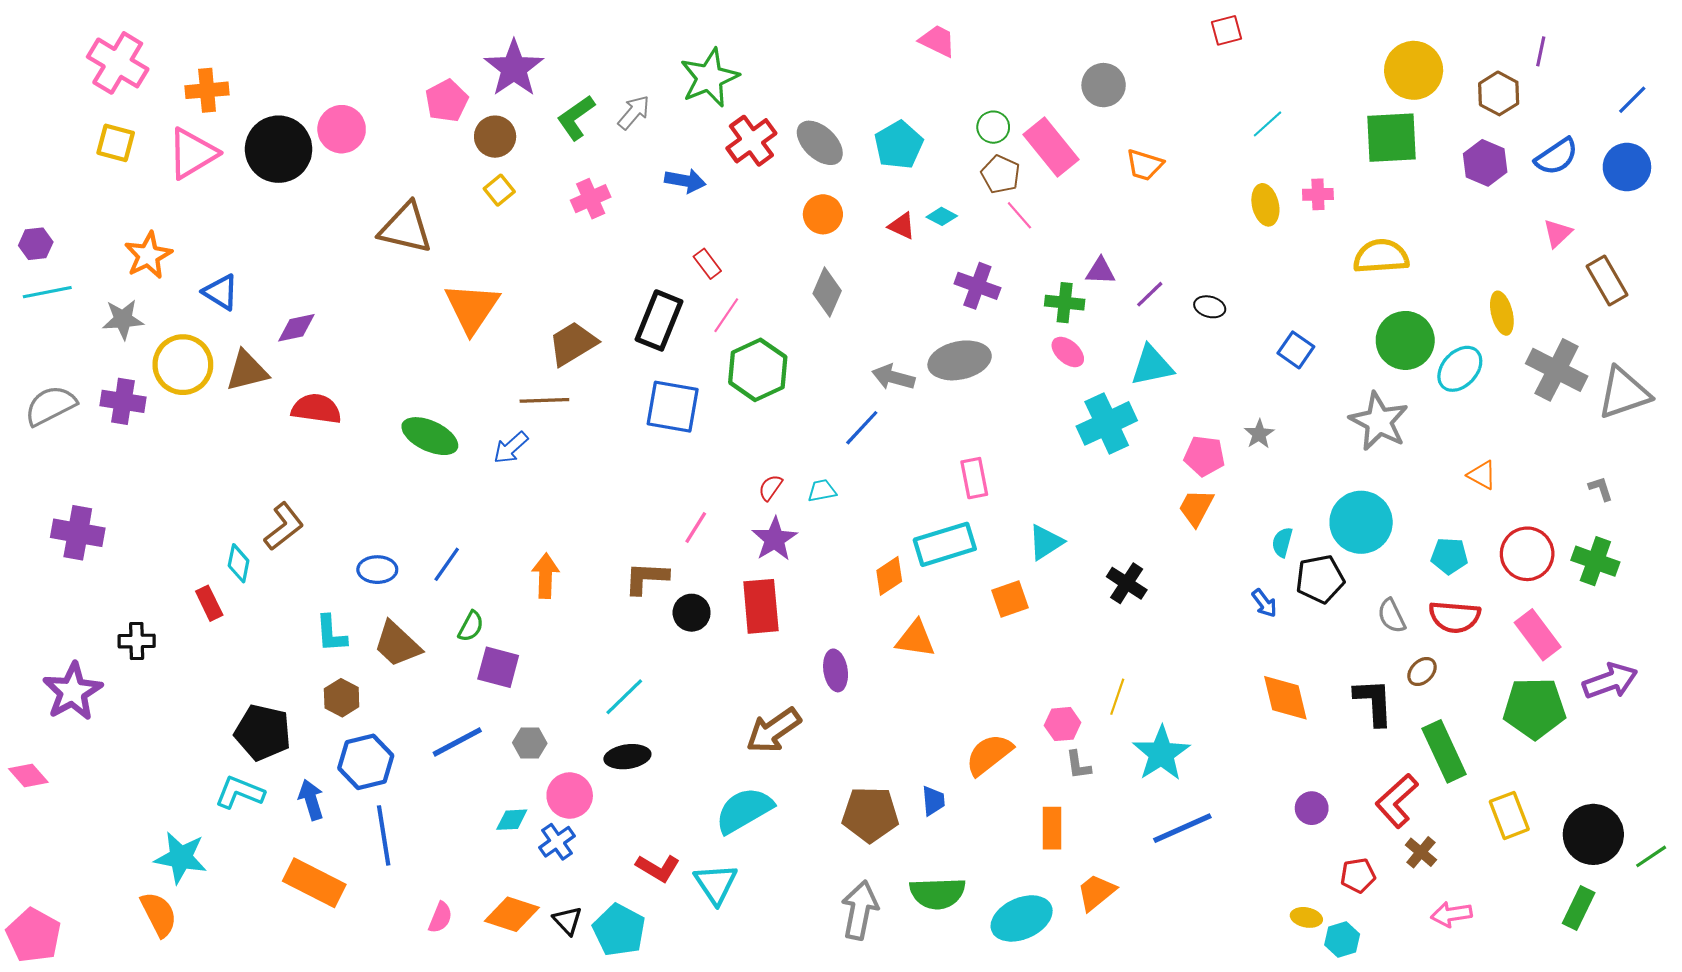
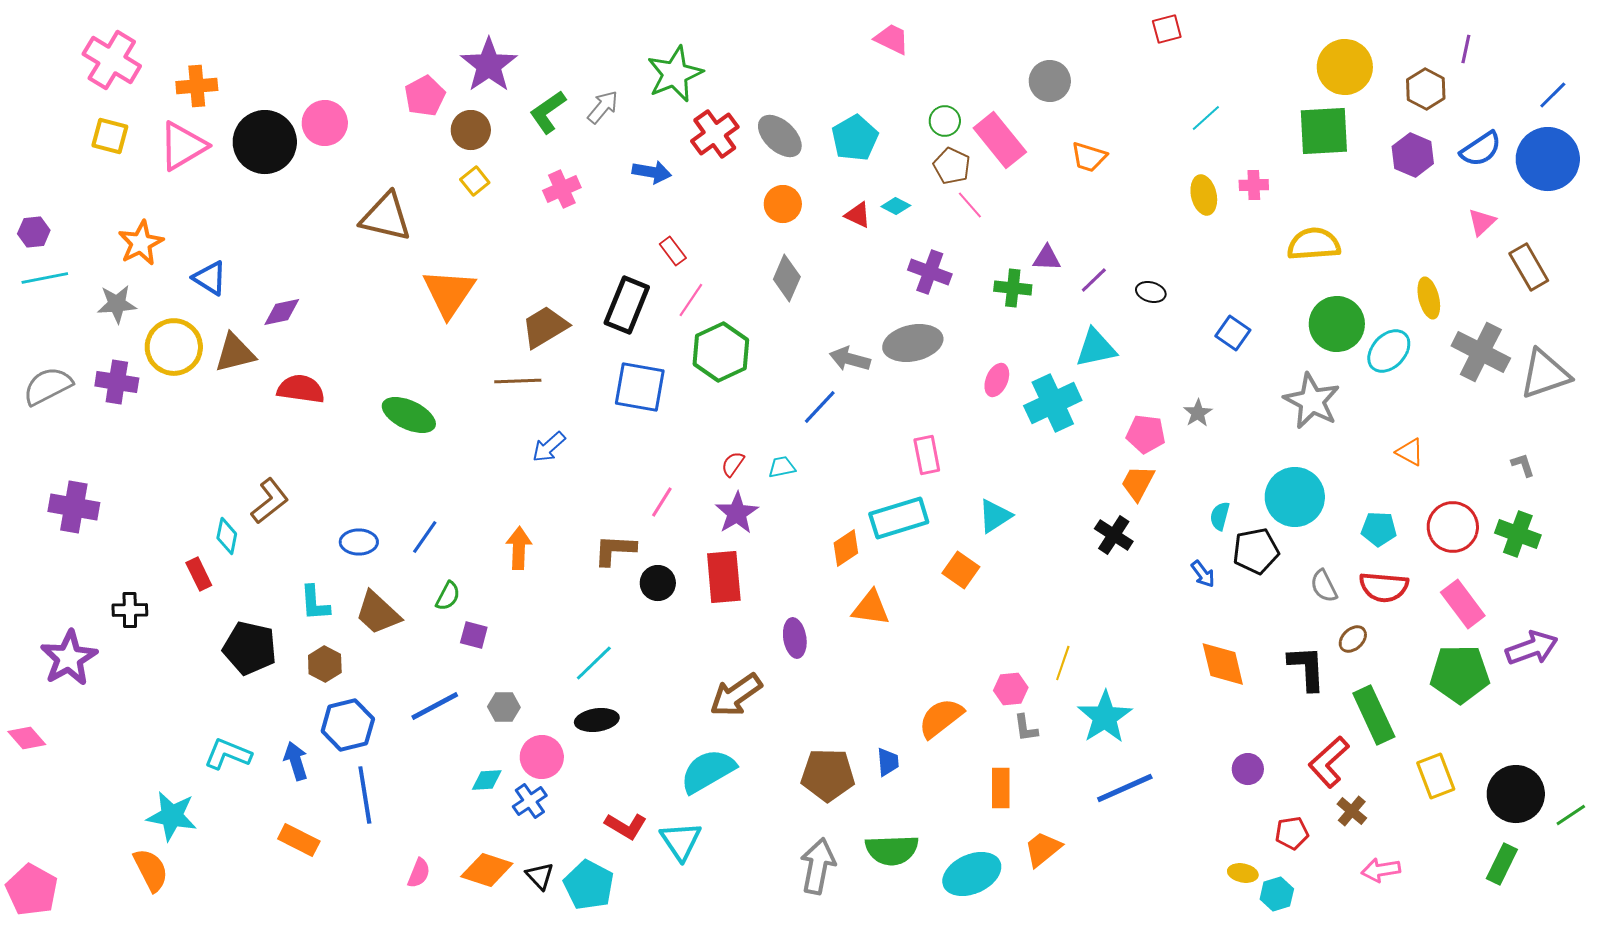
blue circle: (1627, 167) -> (1548, 159), size x1.4
pink ellipse: (1068, 352) -> (997, 380), moved, turned 72
blue arrow: (511, 448) -> (549, 447), moved
black cross: (1127, 583) -> (1114, 535), moved
orange square: (1010, 599) -> (961, 570), turned -36
purple square: (498, 667) -> (474, 635), size x0.7
black pentagon: (263, 732) -> (250, 648), moved
orange rectangle: (314, 883) -> (299, 840), size x0.7

